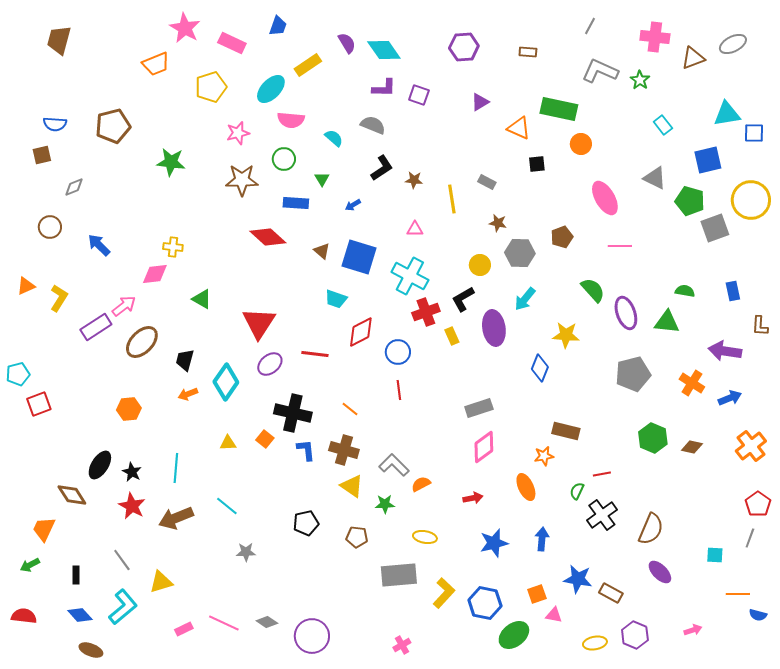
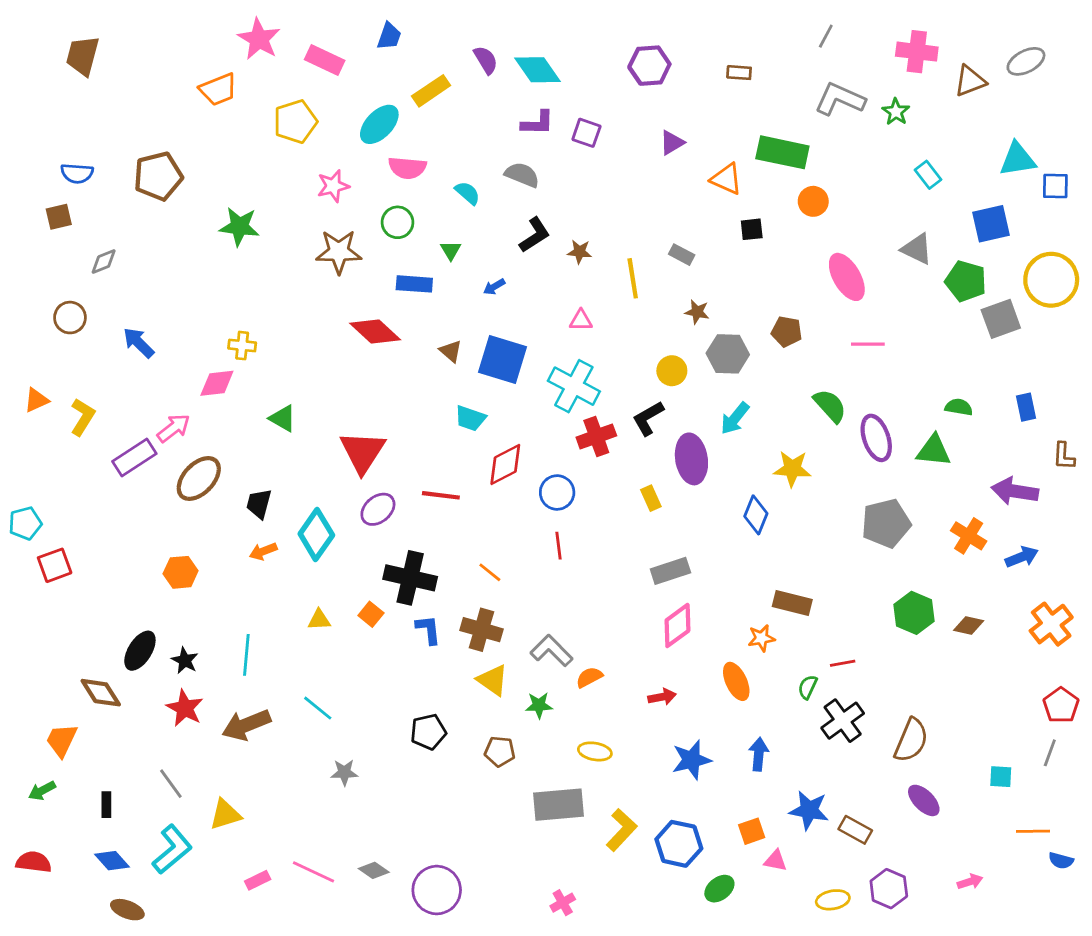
brown pentagon: (562, 237) -> (787, 332), turned 30
yellow rectangle: (452, 336) -> (651, 498), moved
green ellipse: (514, 635) -> (719, 889), size x0.7

